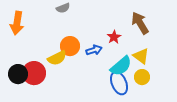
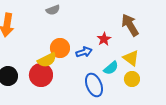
cyan semicircle: (121, 66) -> (111, 68), size x0.7
red circle: (34, 73) -> (41, 75), moved
blue ellipse: (119, 83) -> (94, 85), moved

